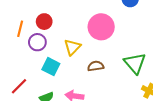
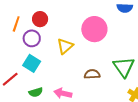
brown semicircle: (96, 66) -> (92, 74), moved
cyan square: (51, 67) -> (32, 63), moved

